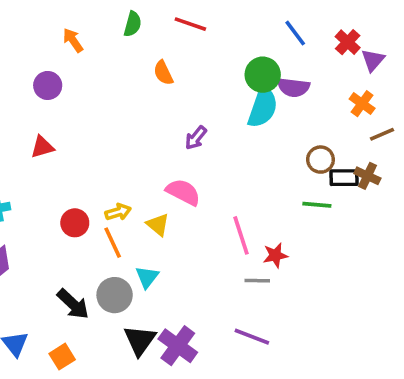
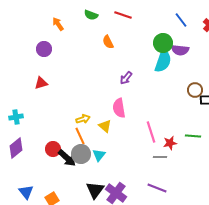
green semicircle: (133, 24) -> (91, 15), turned 96
pink semicircle: (183, 192) -> (119, 108), turned -126
green line: (317, 205) -> (193, 136), moved
red circle: (75, 223) -> (53, 149), moved
gray circle: (115, 295) -> (81, 154), moved
black arrow: (73, 304) -> (67, 158), moved

